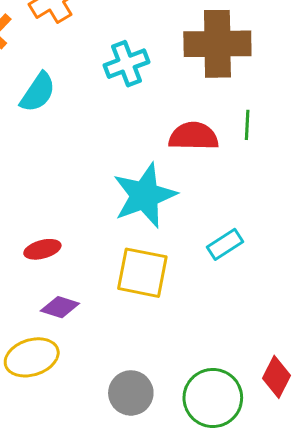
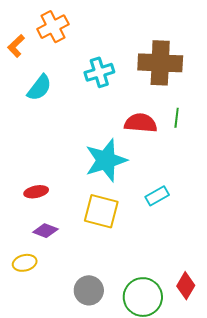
yellow ellipse: (32, 357) -> (25, 263), size x0.7

